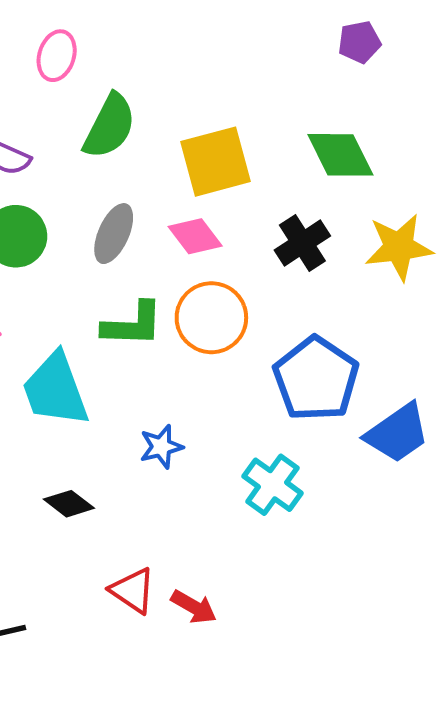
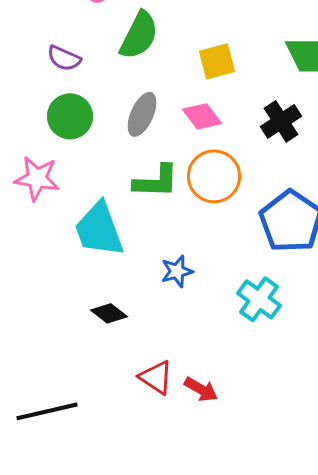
yellow square: (215, 162) -> (217, 61), size x0.7

